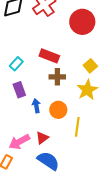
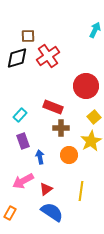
red circle: (82, 22) -> (86, 86), moved
orange circle: (58, 110) -> (69, 155), moved
yellow line: (77, 127) -> (81, 191), moved
pink arrow: (19, 142) -> (23, 181), moved

